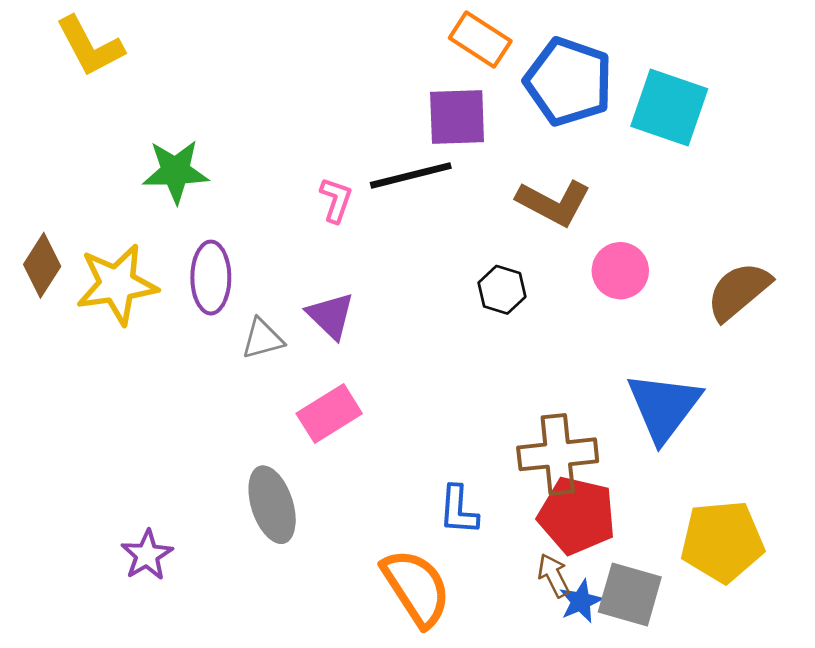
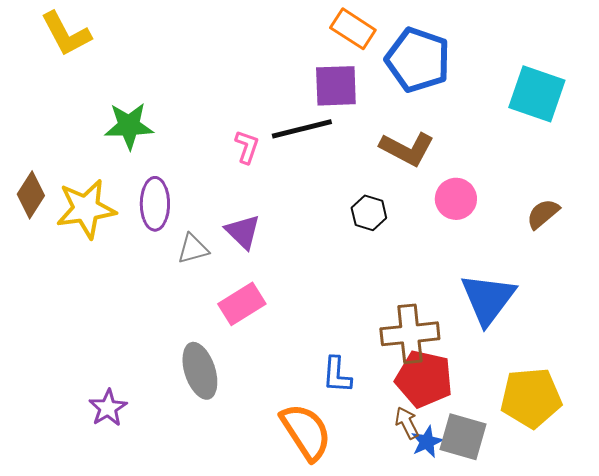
cyan square: (669, 107) -> (537, 94), moved
brown semicircle: (739, 291) -> (543, 214), size x0.7

